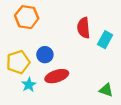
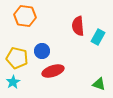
yellow pentagon: (18, 62) -> (17, 58), turned 30
cyan star: (29, 85) -> (13, 82), moved

